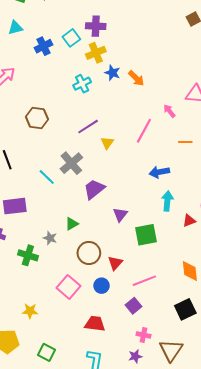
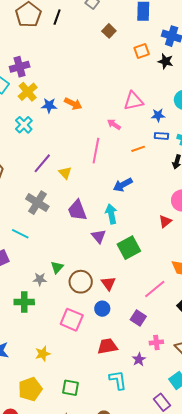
cyan line: (47, 177) -> (20, 234), moved
purple trapezoid: (94, 189) -> (77, 210), moved, turned -55
cyan arrow: (167, 201) -> (111, 214), moved
green triangle: (72, 224) -> (57, 267), moved
pink line: (144, 281) -> (155, 289), moved
purple star: (135, 356) -> (139, 359), moved

